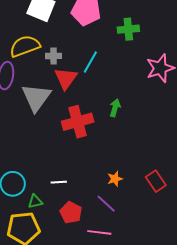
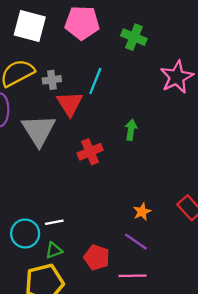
green cross: (128, 29) -> (134, 37), turned 35
red cross: (78, 122) -> (90, 152), size x0.7
white line: (59, 182) -> (54, 222), moved

